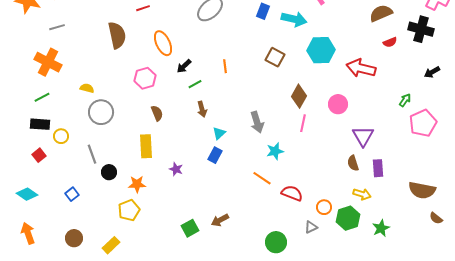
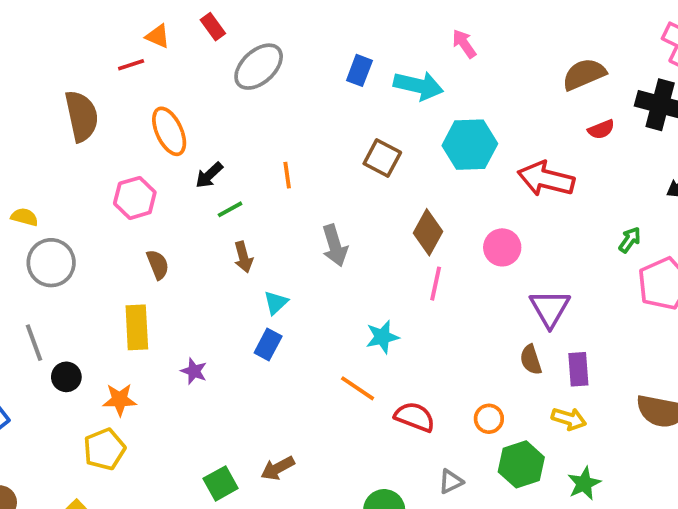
gray arrow: (257, 122) -> (335, 246), moved
yellow arrow: (362, 194) -> (569, 419), moved
orange circle: (324, 207) -> (489, 419), moved

